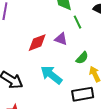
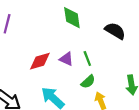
green line: (77, 22) -> (87, 58), moved

